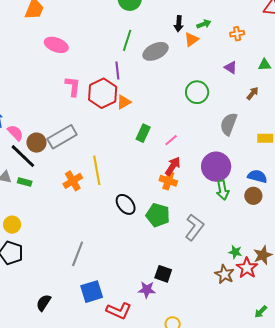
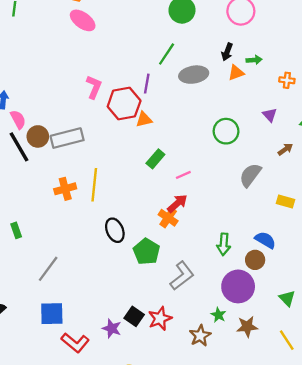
pink ellipse: (56, 45) -> (83, 20), moved
purple circle: (216, 167) -> (238, 286), moved
green rectangle: (25, 182) -> (16, 230), moved, turned 40
red star: (247, 268) -> (160, 319), moved

